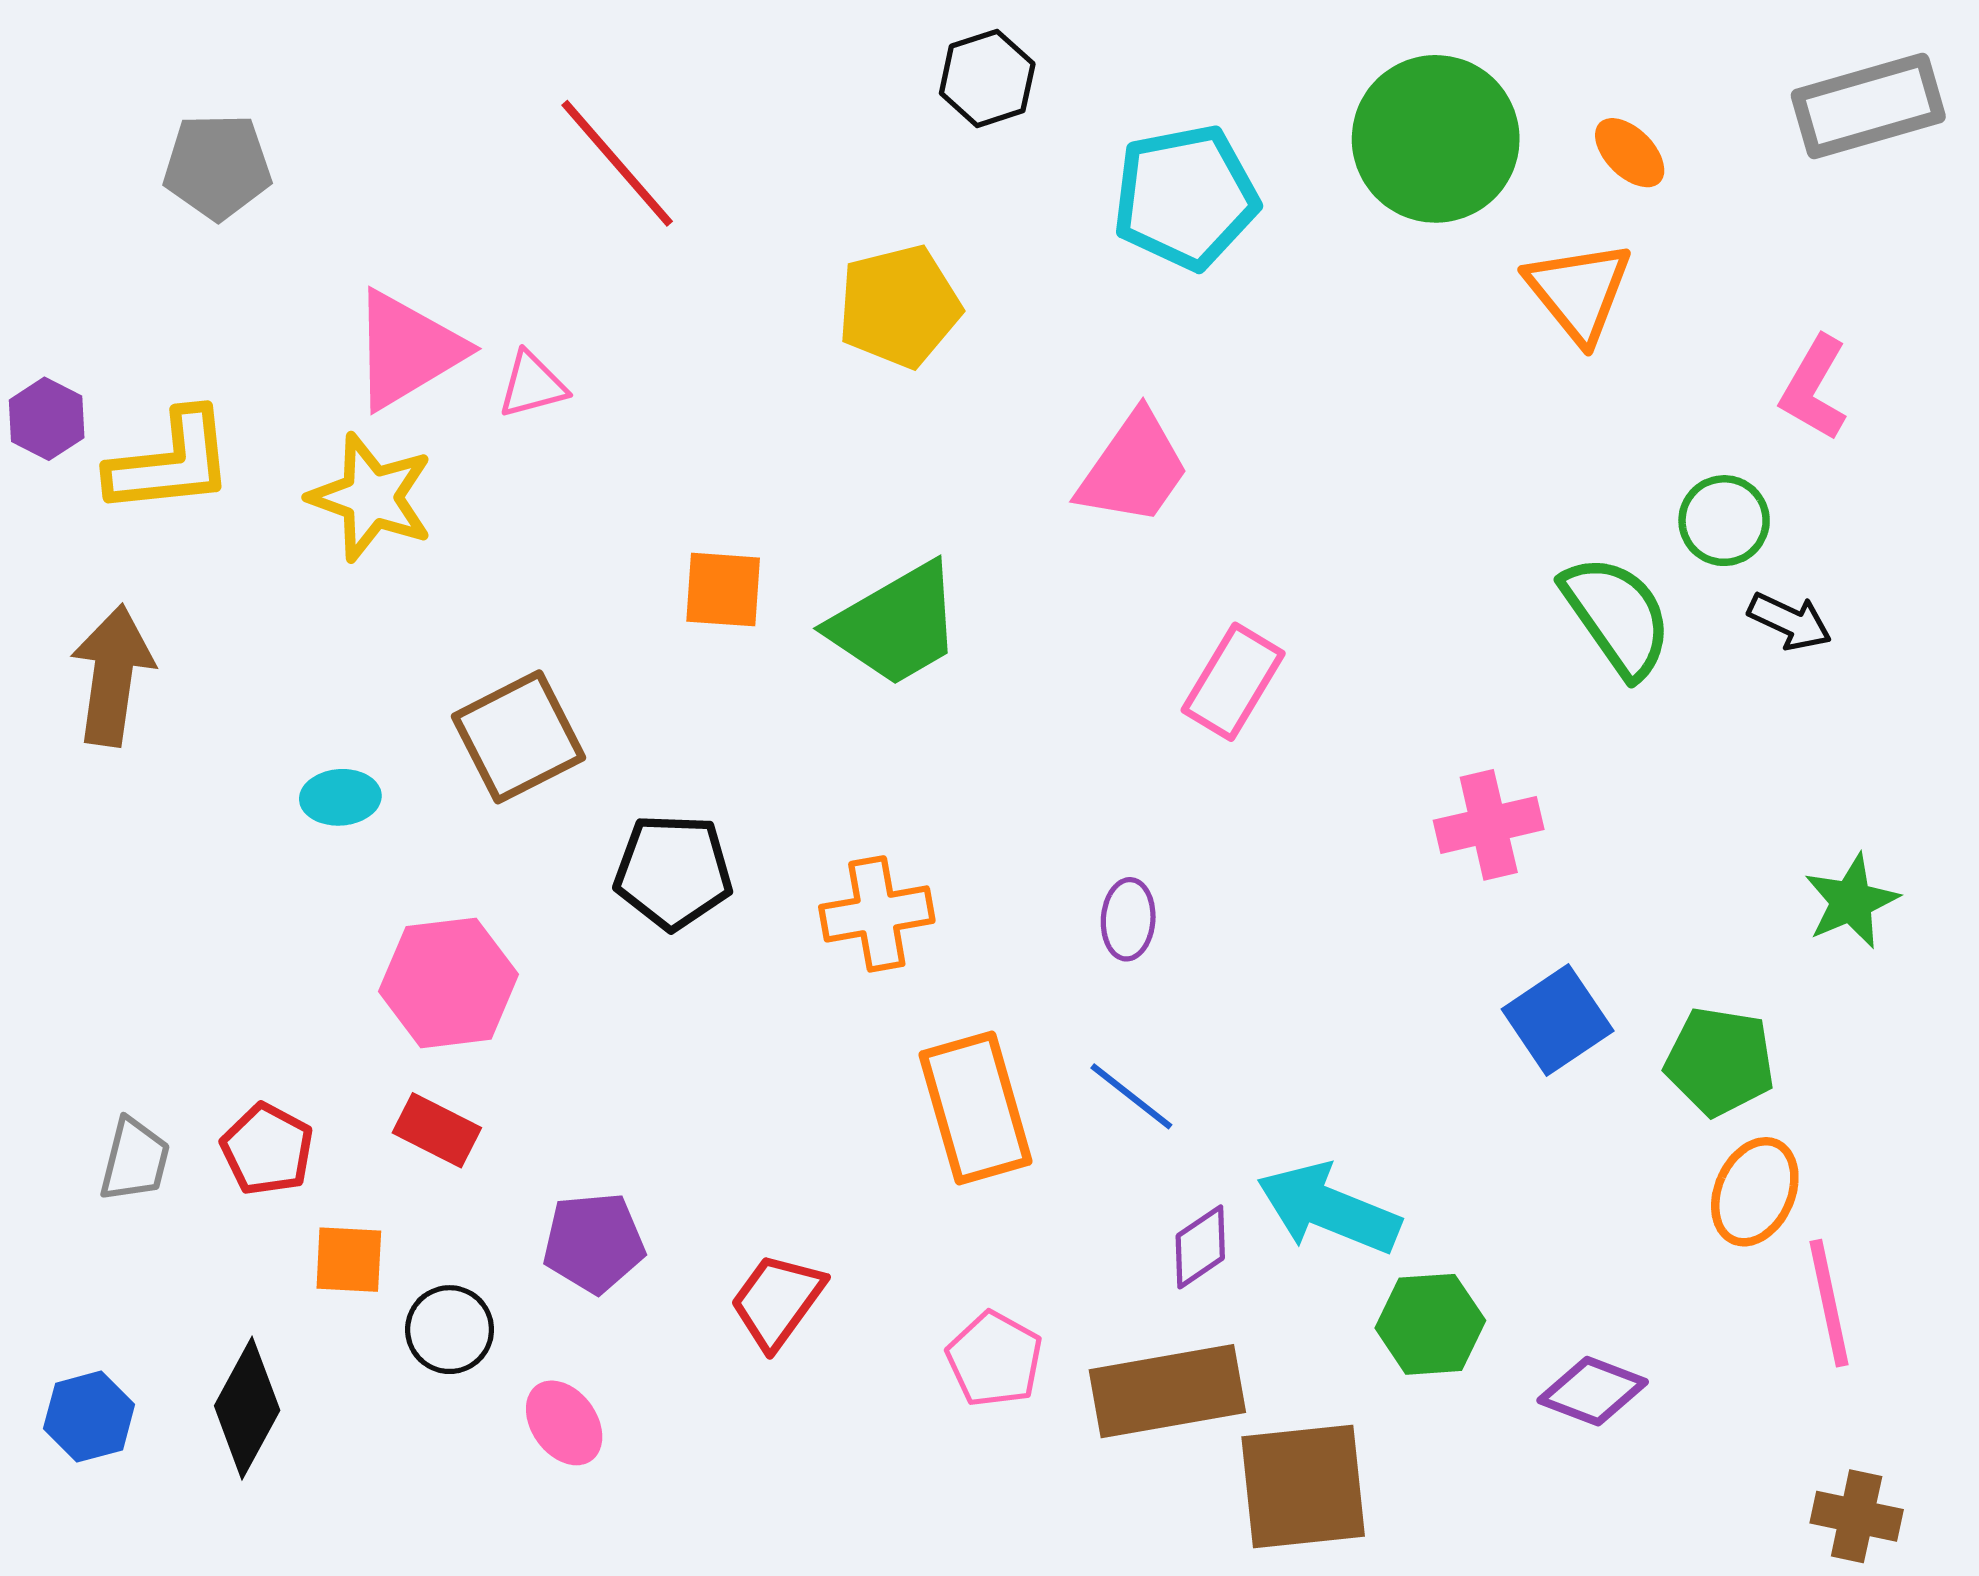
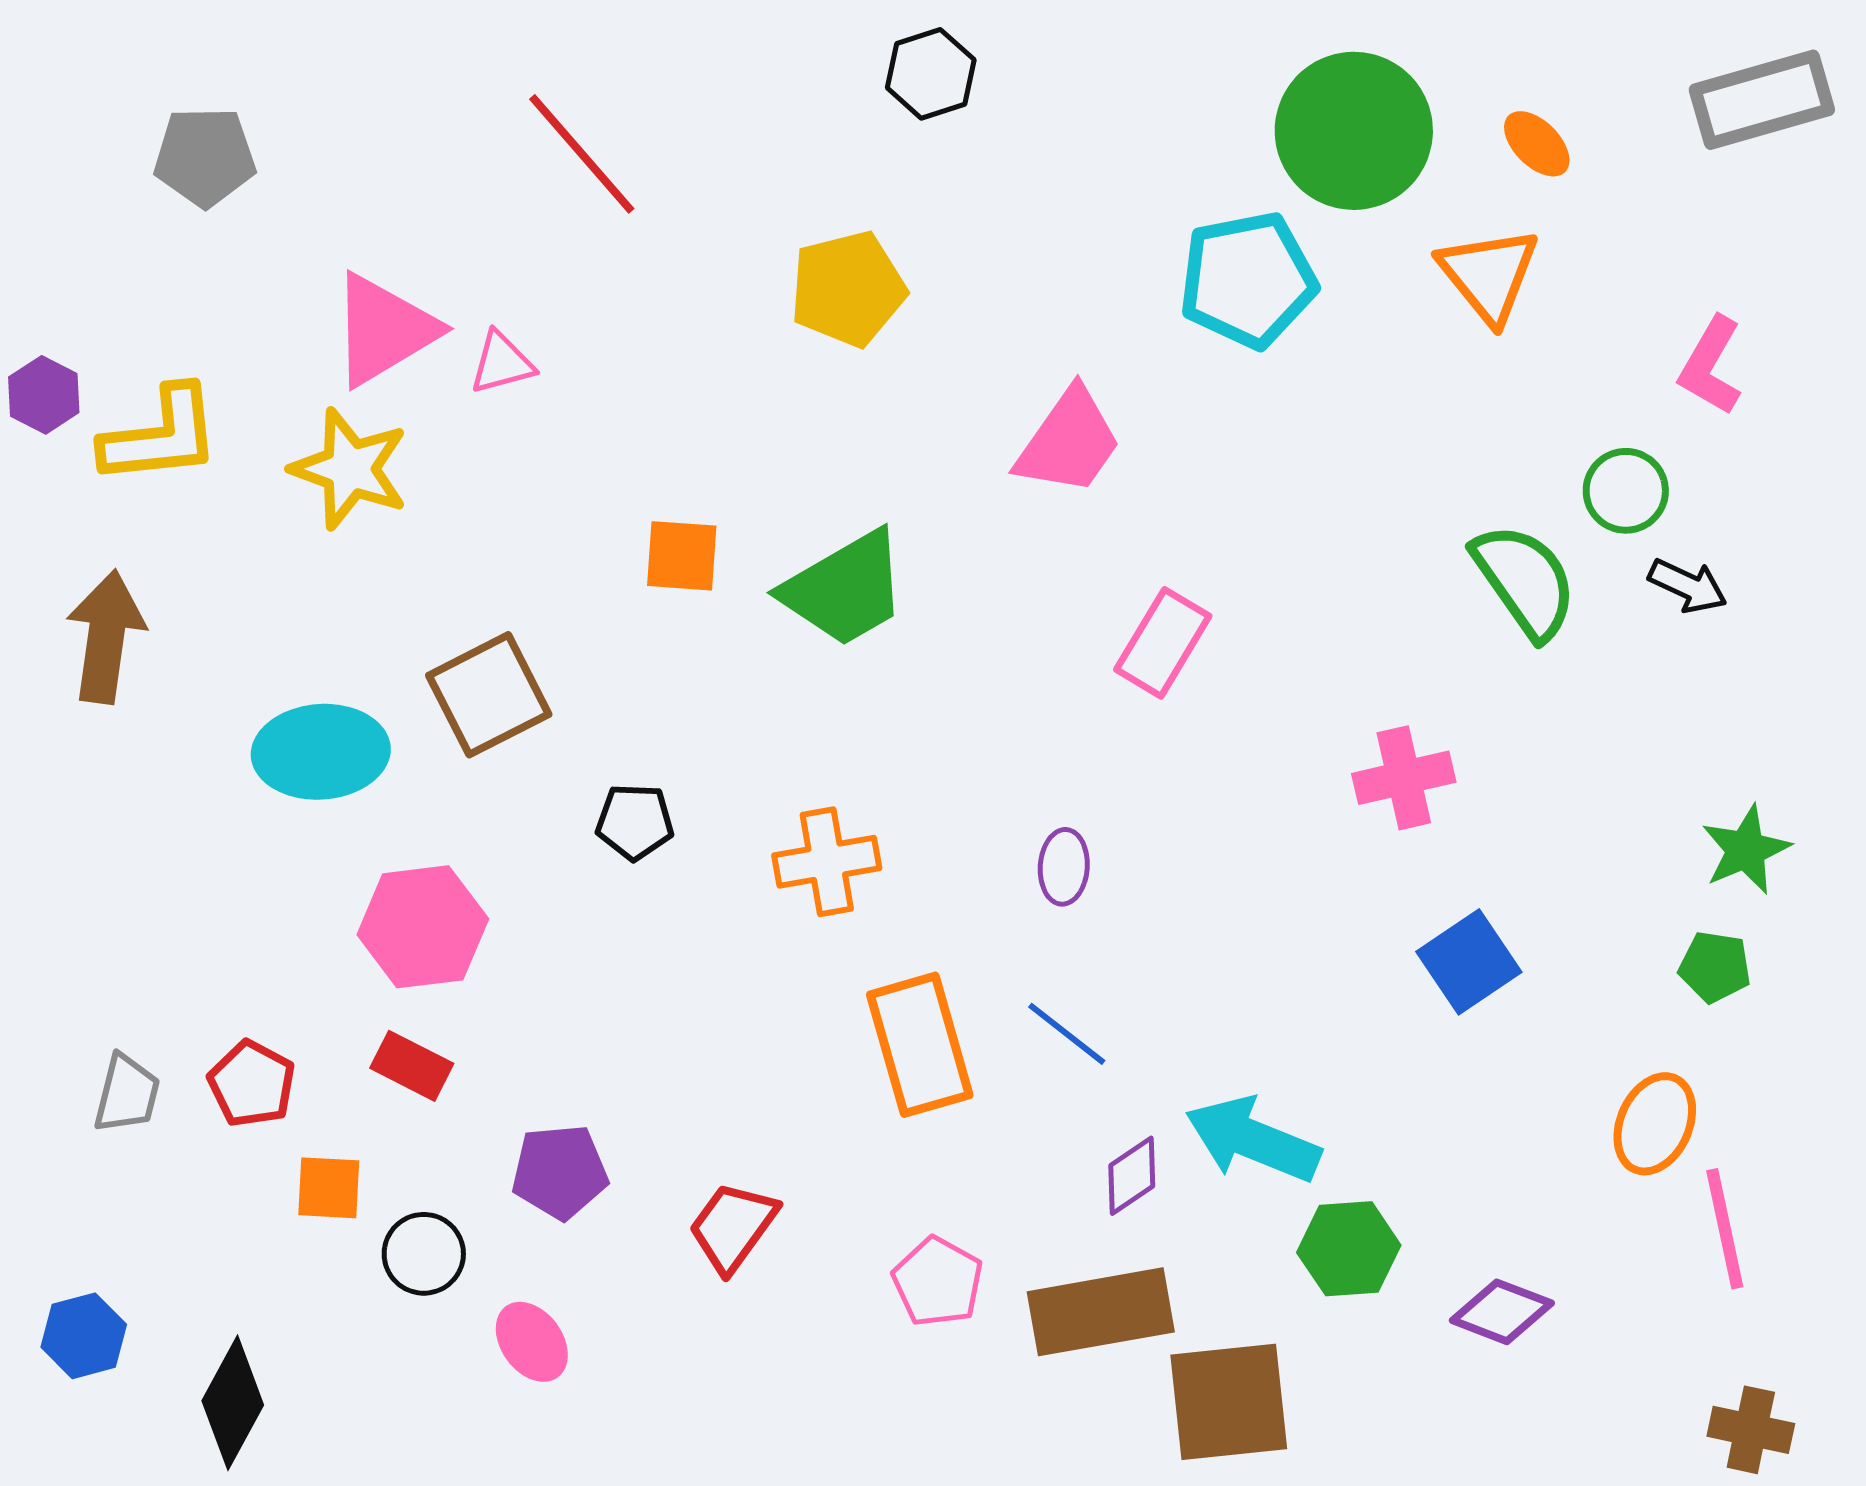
cyan pentagon: (1185, 197) -> (1248, 280), moved
cyan ellipse: (340, 797) -> (321, 752), size x1.8
black pentagon: (673, 872) -> (635, 822), size x0.7
green pentagon: (1720, 1061) -> (1715, 967), moved, size x0.7
black diamond: (247, 1408) -> (233, 1403), moved

